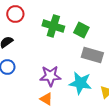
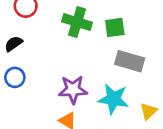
green square: (81, 30) -> (115, 27), turned -35

